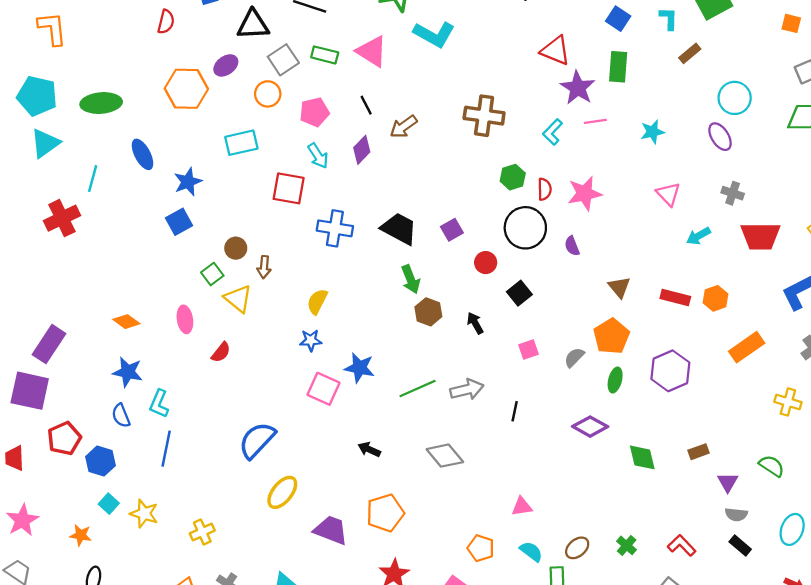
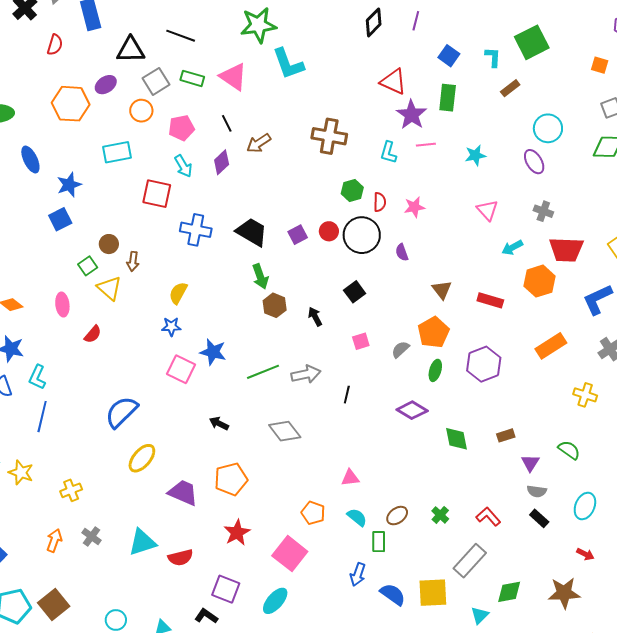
cyan L-shape: (434, 34) -> (288, 64), turned 39
cyan L-shape: (553, 132) -> (388, 152), turned -30
pink star: (585, 193) -> (414, 207), size x0.7
red circle: (486, 263) -> (329, 231), moved
orange hexagon: (715, 298) -> (539, 281), moved, size x1.4

